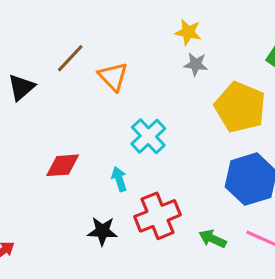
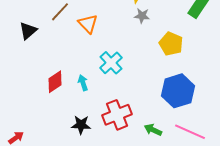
yellow pentagon: (240, 107) -> (171, 44), size x0.7
red diamond: (63, 165) -> (55, 82), turned -30
cyan arrow: (119, 179) -> (83, 83), moved

